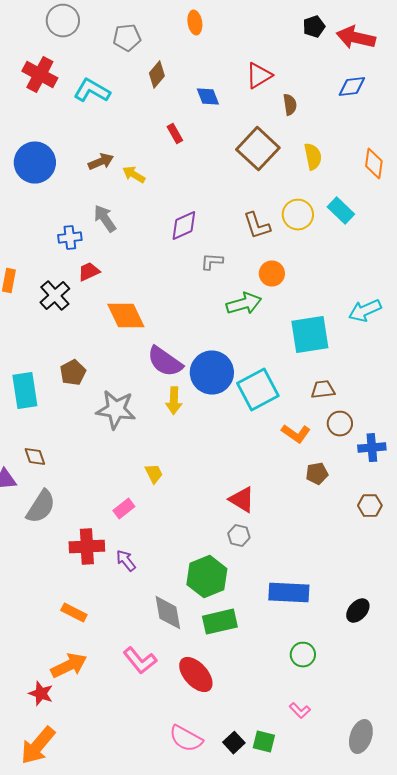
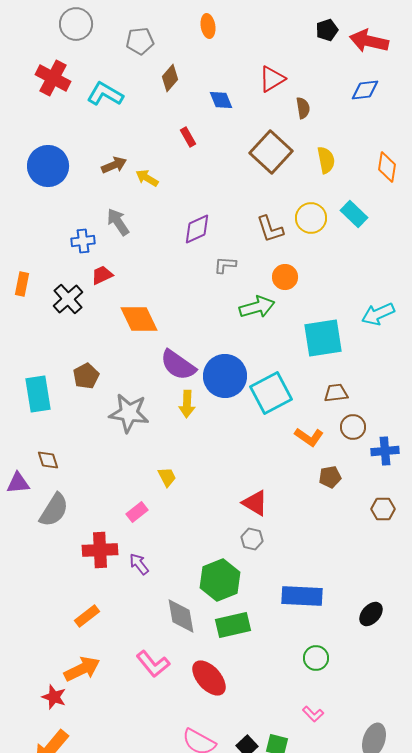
orange rectangle: (74, 613) -> (87, 616), turned -65

